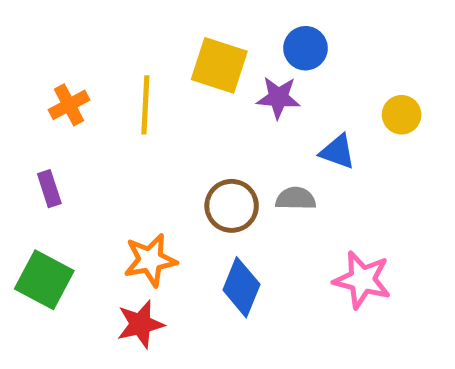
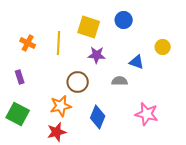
purple star: (278, 97) -> (97, 55), moved
orange cross: (69, 105) -> (28, 43), turned -35
brown circle: (232, 206) -> (78, 82), moved

